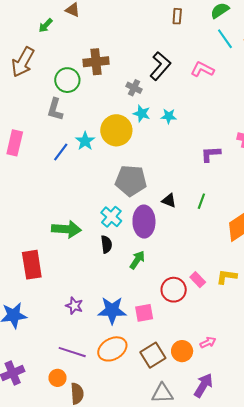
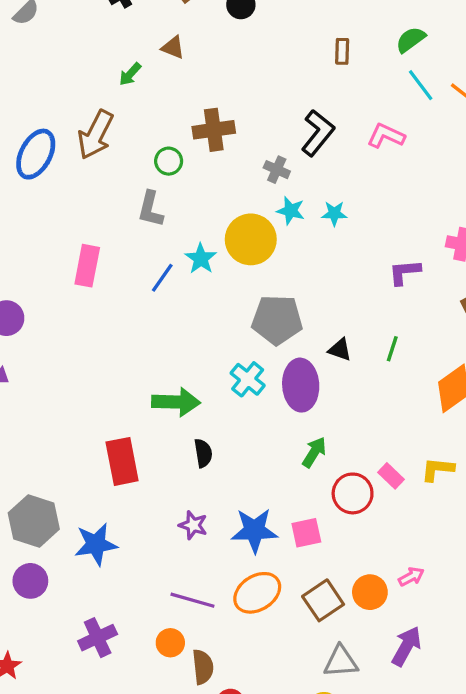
green circle: (67, 80) -> (169, 161), size x0.7
black semicircle: (106, 244) -> (203, 453), moved
green arrow: (137, 260) -> (314, 452), moved

